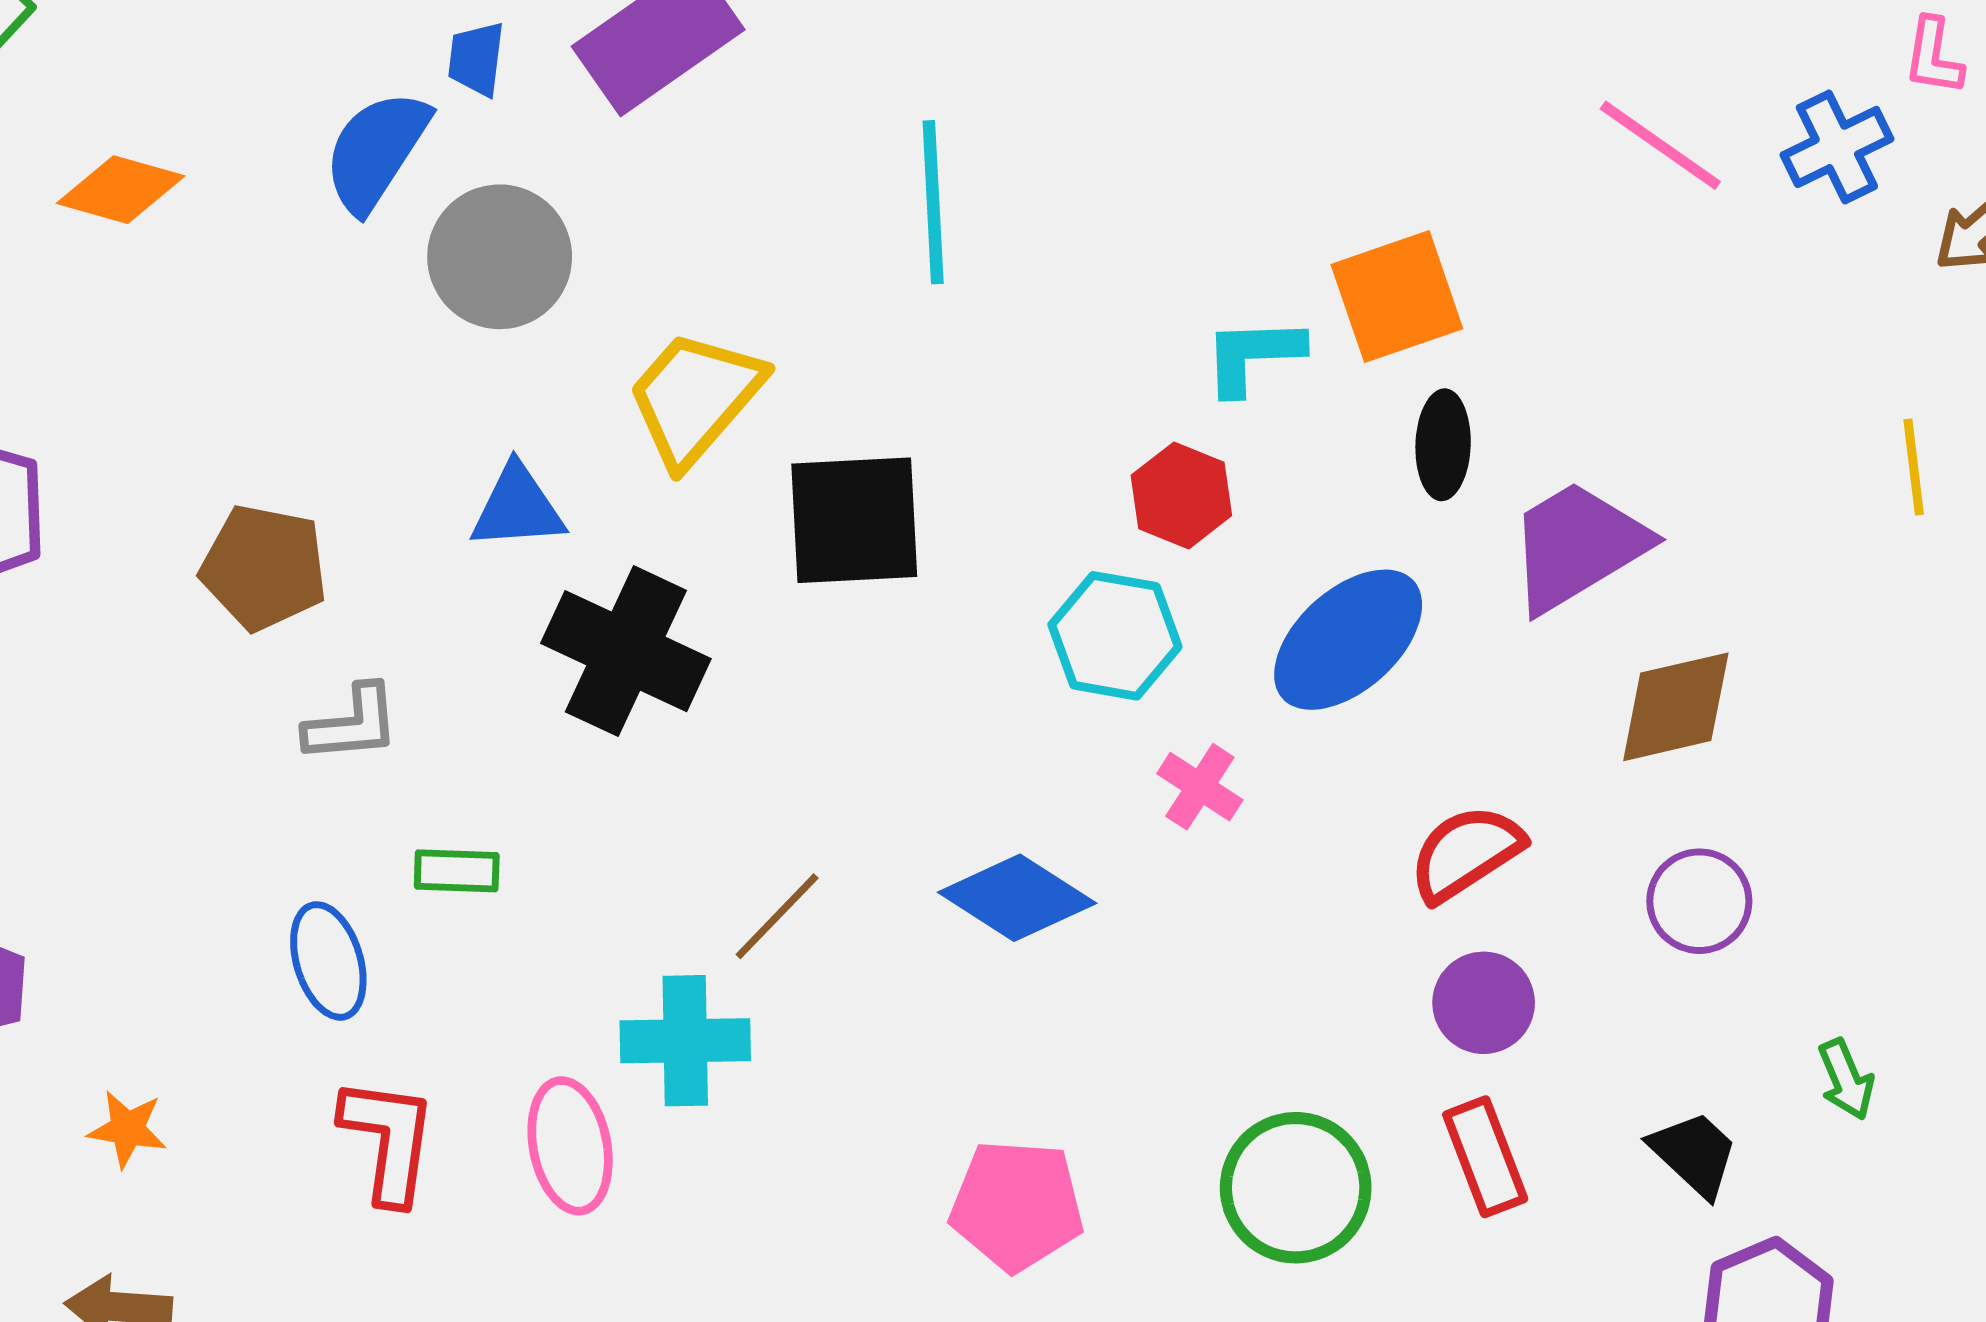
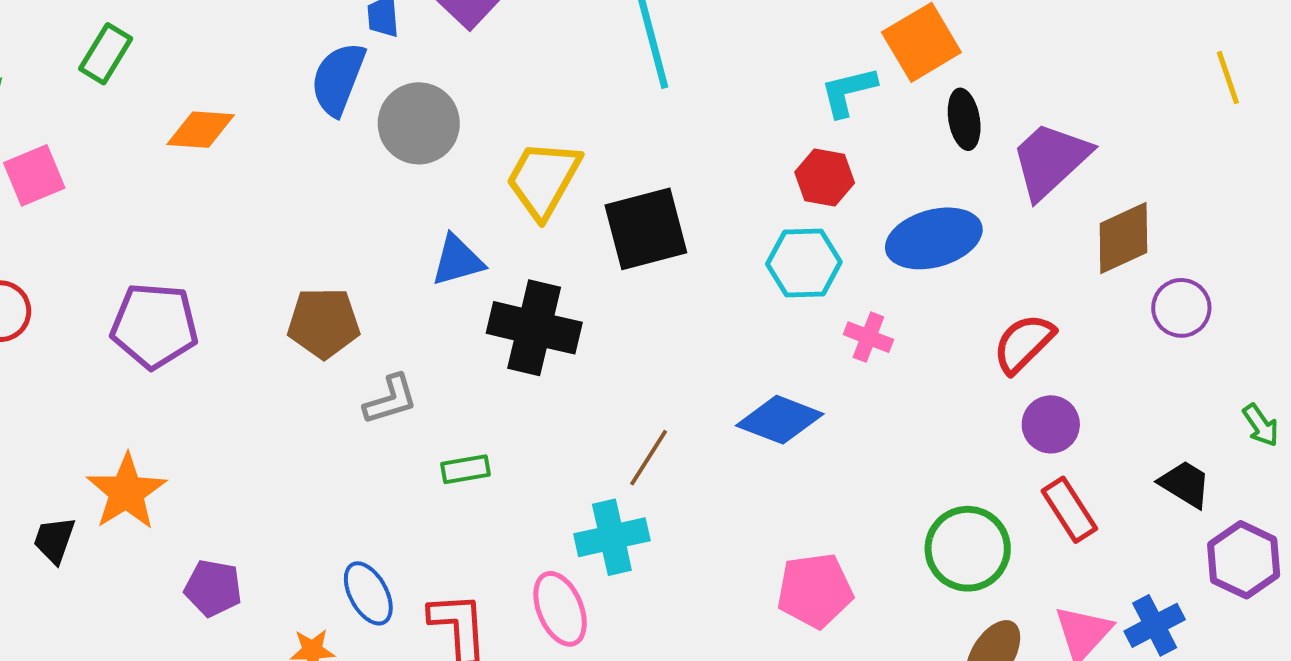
blue ellipse: (1348, 640) -> (934, 238), turned 38
purple circle: (1699, 901) -> (1181, 308), moved
blue ellipse: (328, 961) -> (368, 593), moved

